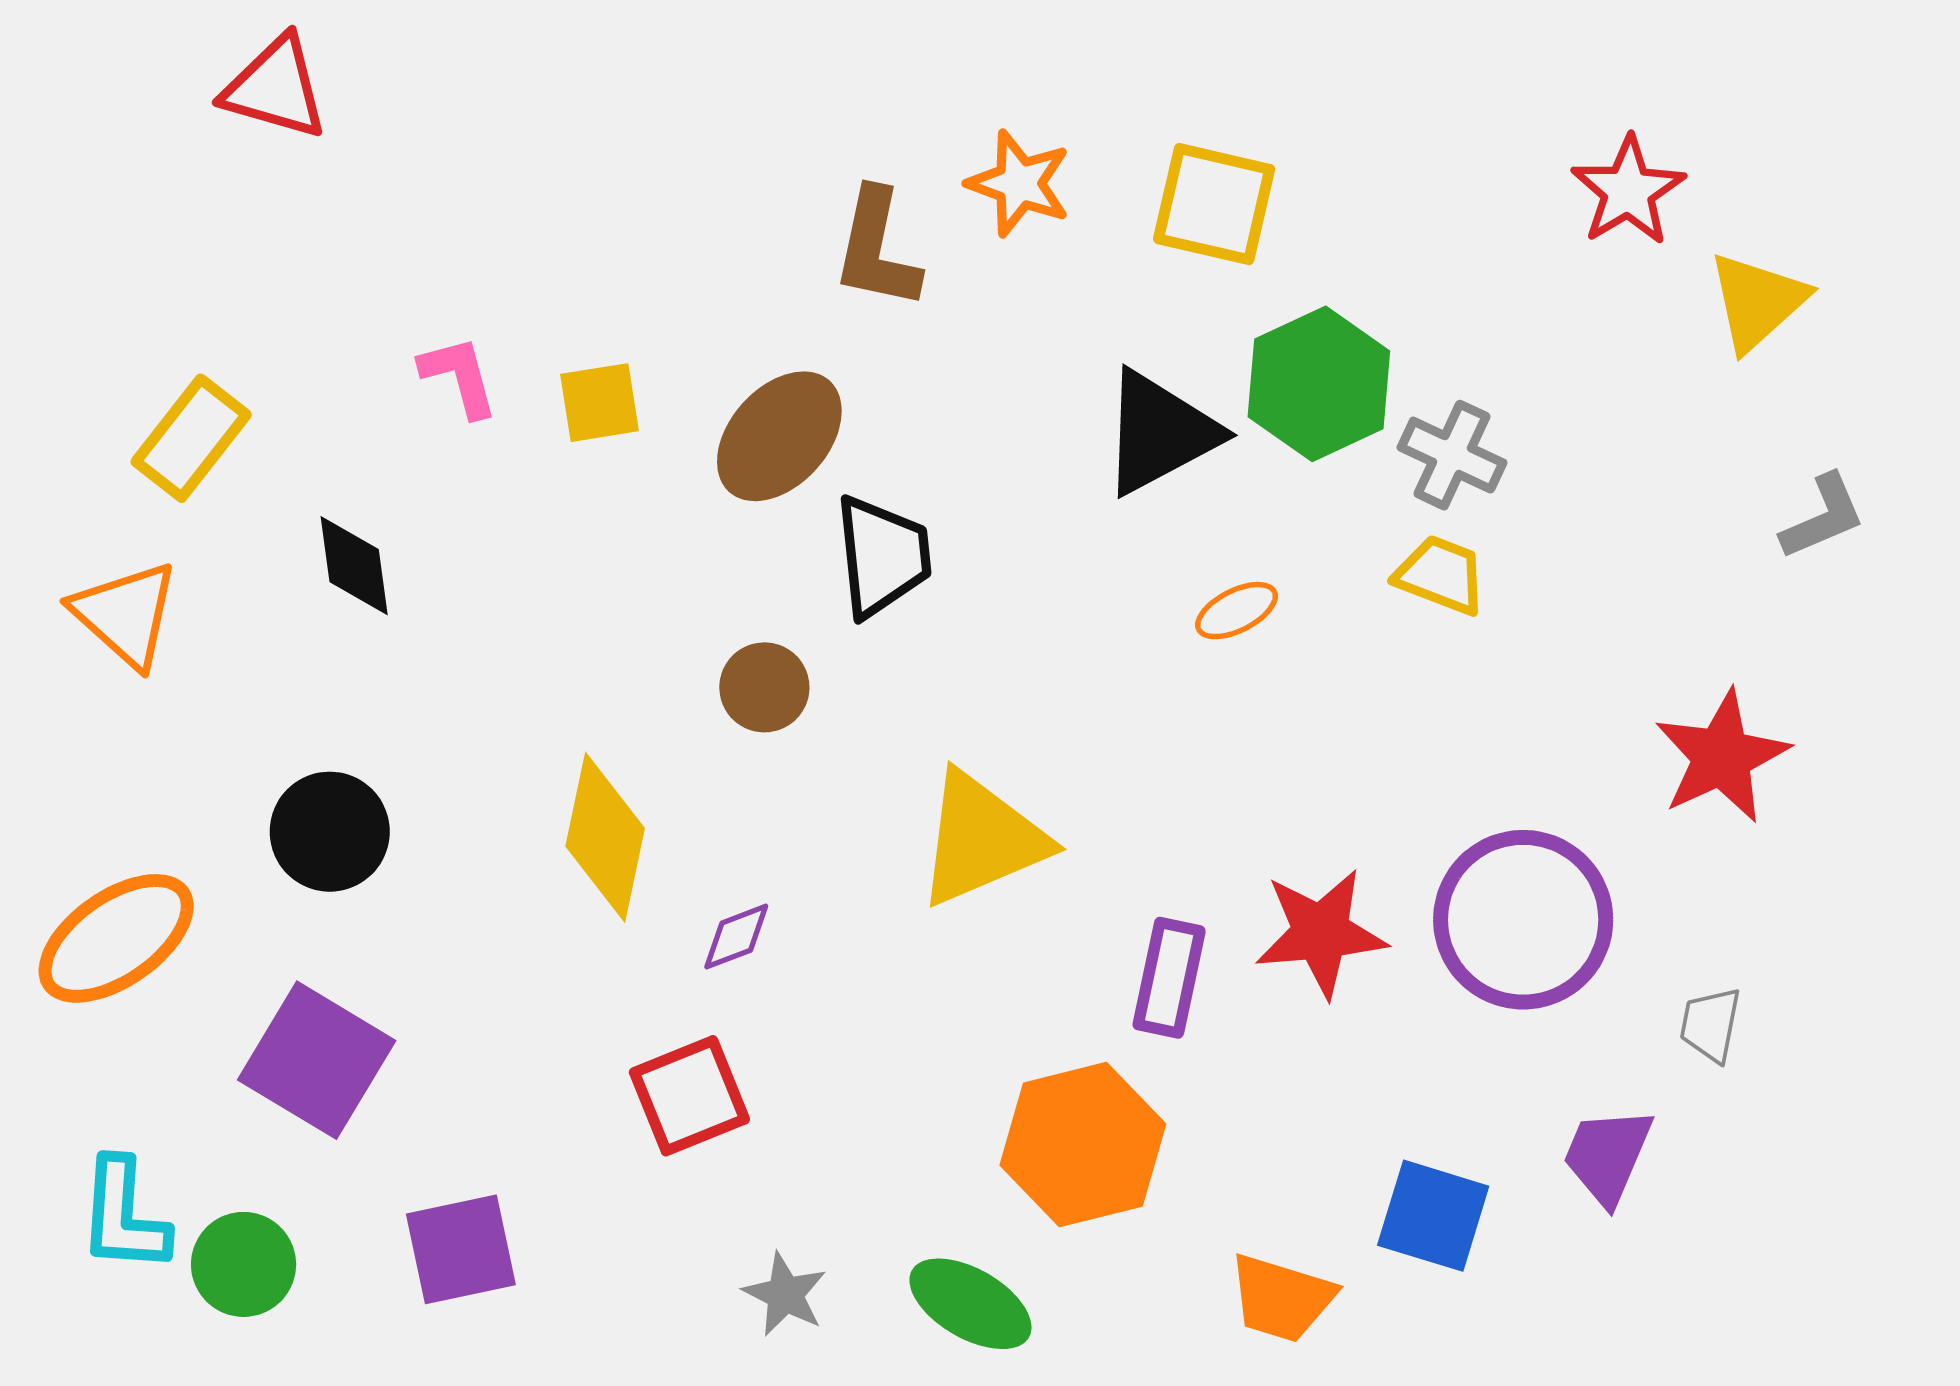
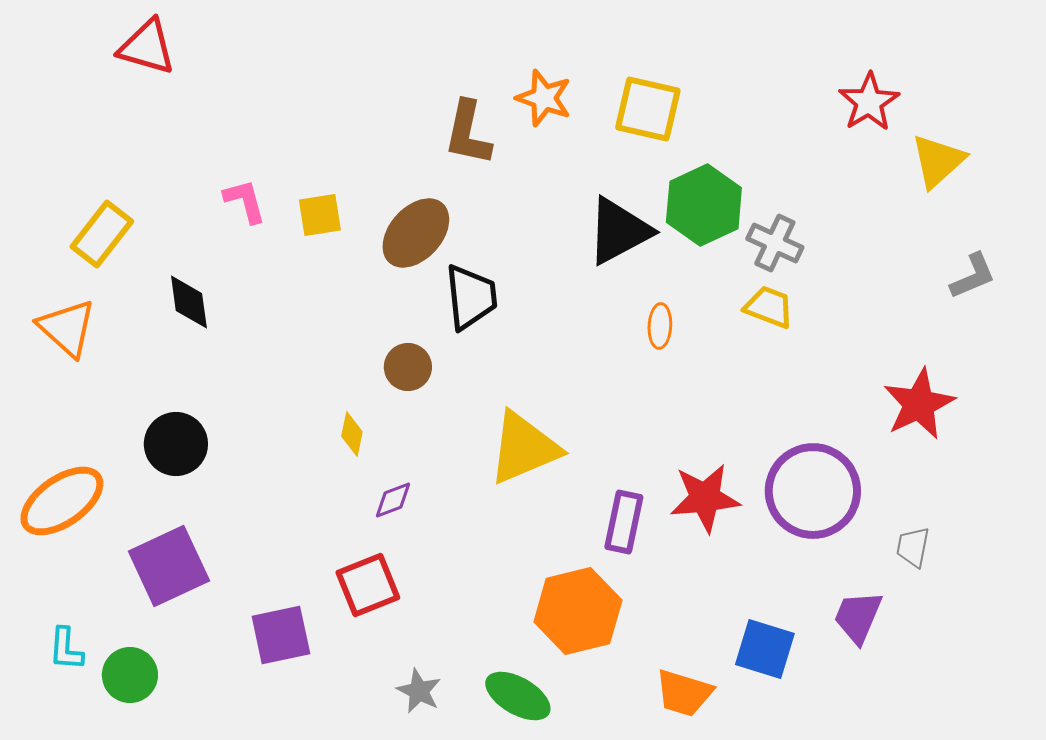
orange ellipse: (1237, 611) -> (660, 326), turned -60
yellow diamond: (605, 837) -> (352, 434), moved, size x0.5
purple square: (317, 1060) -> (169, 566), turned 34
cyan L-shape: (124, 1216) -> (66, 649), size x0.7
purple square: (461, 1249) -> (281, 635), moved

